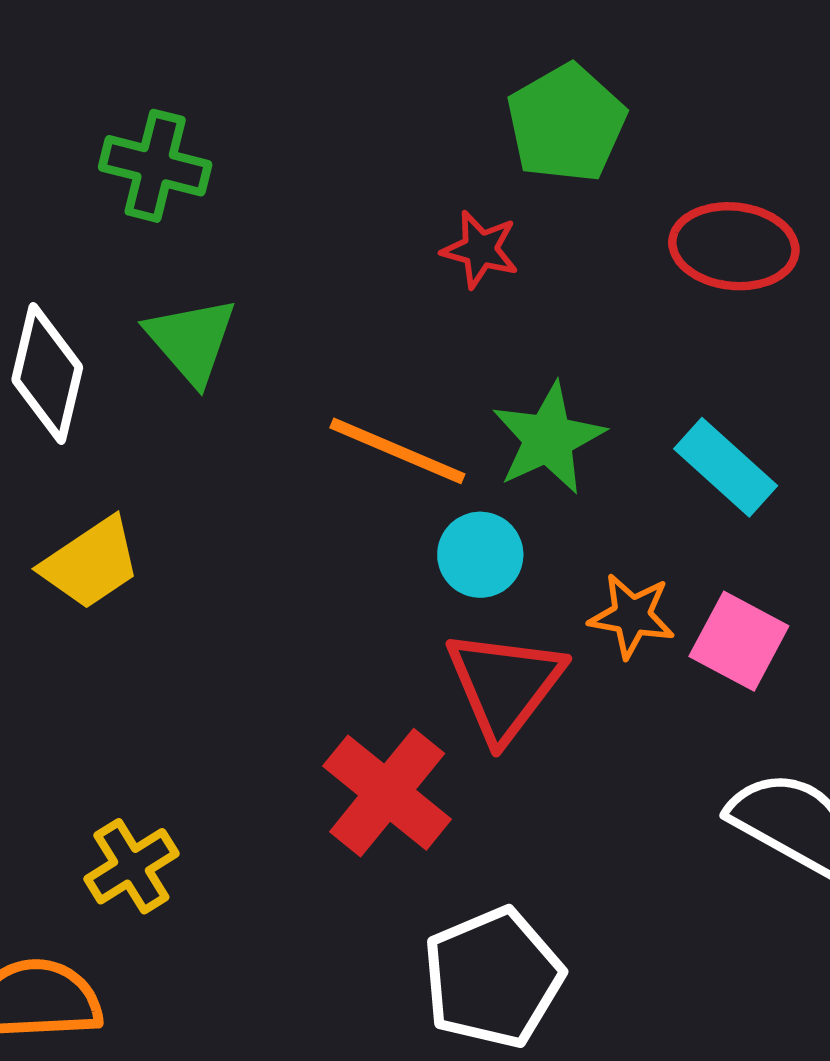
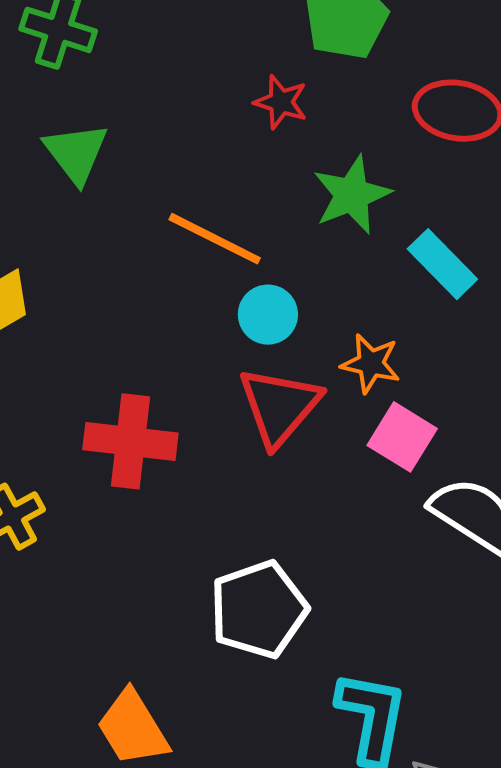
green star: (548, 438) -> (352, 195), moved
pink square: (739, 641) -> (402, 437), moved
red cross: (387, 793) -> (130, 441), moved, turned -36

